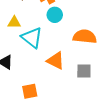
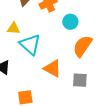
cyan circle: (55, 15) -> (70, 22), moved
orange semicircle: (85, 37) -> (83, 46), turned -65

